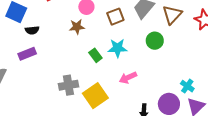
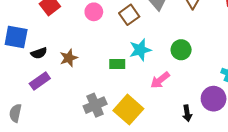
brown star: (77, 27) -> (69, 58), moved
green circle: (155, 41) -> (181, 50), moved
green rectangle: (95, 55) -> (117, 64), turned -40

